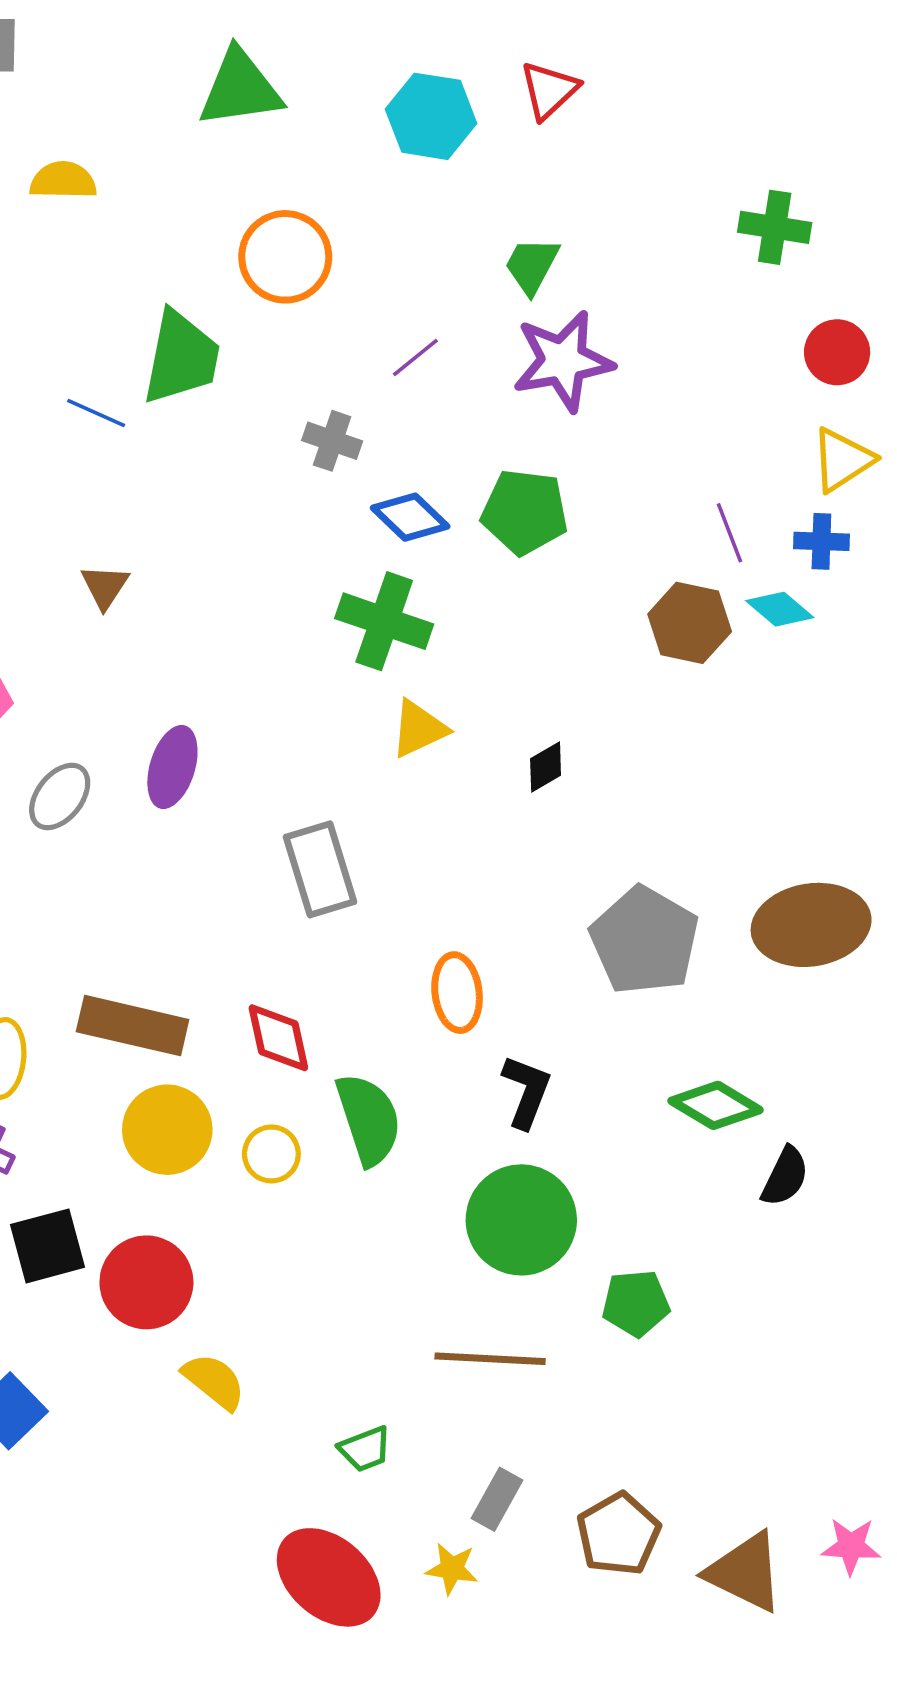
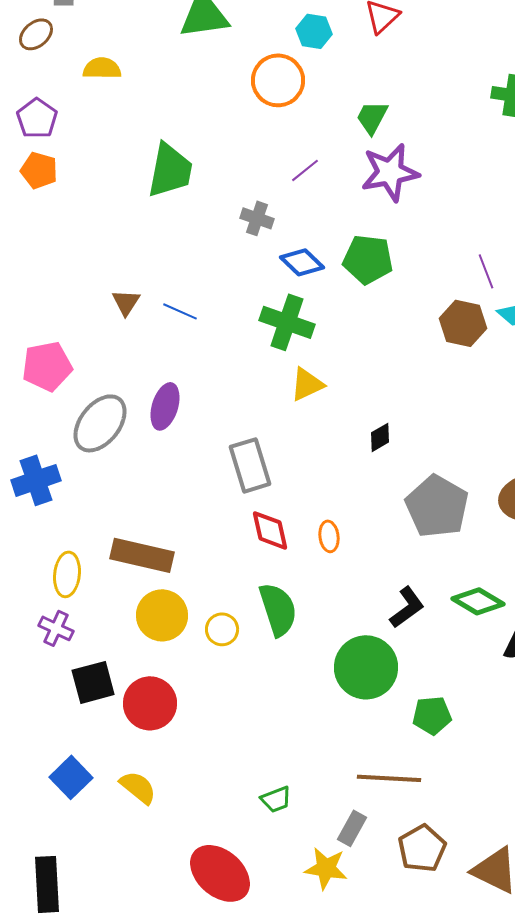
cyan hexagon: (431, 116) -> (314, 31), size x0.7
orange circle: (285, 257) -> (278, 80), moved
blue line: (96, 413) -> (180, 311), moved
black diamond: (546, 767) -> (380, 437), moved
gray ellipse: (60, 796) -> (100, 423), size x1.5
orange ellipse: (457, 993) -> (329, 536), size x0.7
red diamond: (278, 1038) -> (270, 530), moved
black L-shape: (526, 1091) -> (407, 607), moved, turned 33
brown line: (490, 1359) -> (389, 778), moved
yellow semicircle: (214, 1381) -> (138, 787), moved
yellow star: (452, 1569) -> (326, 868), size x1.4
red ellipse: (329, 1577) -> (220, 873), moved

